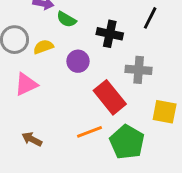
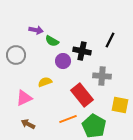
yellow semicircle: (43, 47) -> (45, 82), moved
purple circle: (78, 61) -> (63, 61), moved
pink triangle: (26, 84) -> (24, 98), moved

